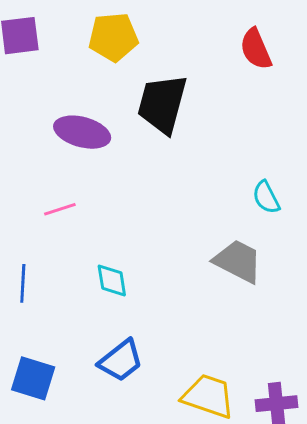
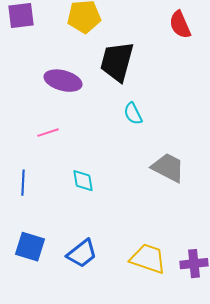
cyan semicircle: (266, 197) -> (133, 114), moved
blue trapezoid: (121, 361) -> (82, 254), moved

